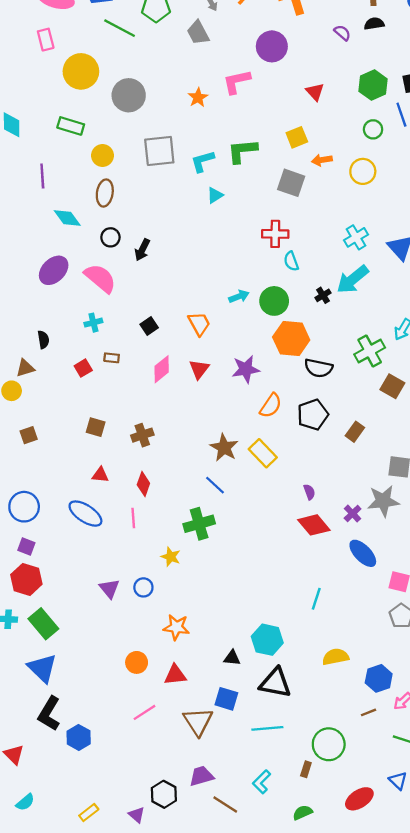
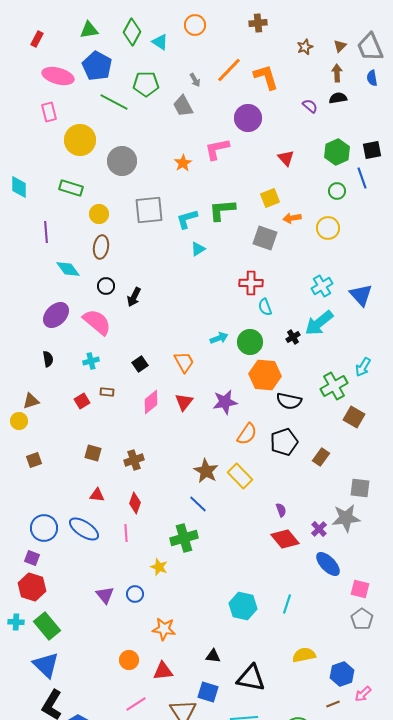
black semicircle: (43, 340) -> (48, 359), moved
blue circle: (24, 507) -> (44, 528), moved
cyan hexagon: (267, 640) -> (243, 606), moved

